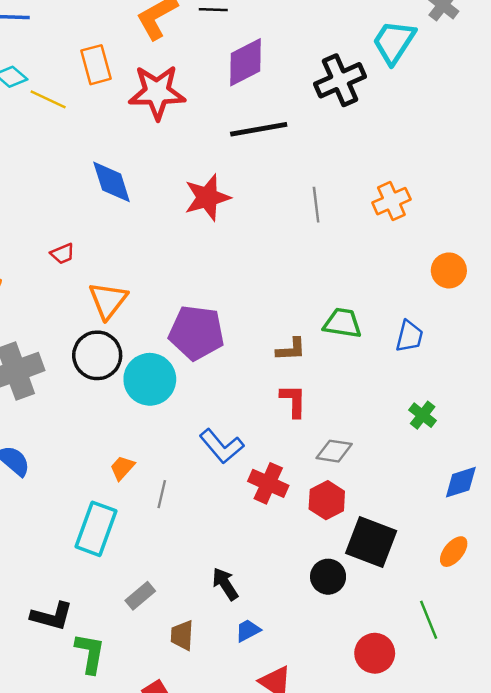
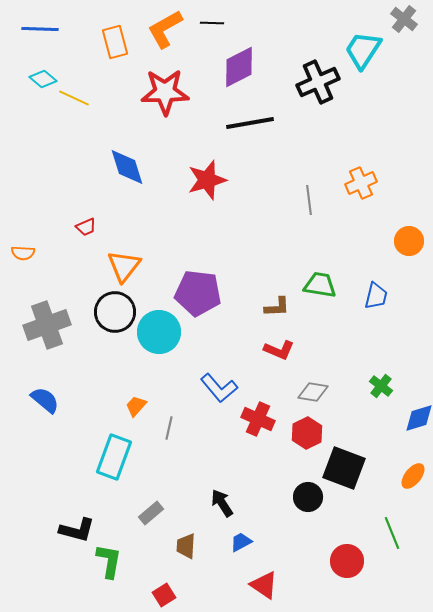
orange rectangle: (96, 65) -> (115, 42), moved
gray line: (316, 205) -> (309, 200), moved
red L-shape: (293, 401) -> (279, 350), turned 112
green cross: (423, 415) -> (381, 386), moved

